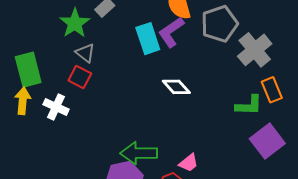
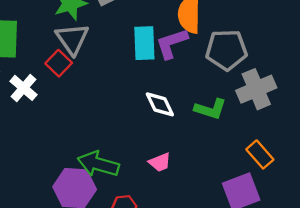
gray triangle: (85, 53) -> (72, 39), size x1.5
orange rectangle: (272, 90) -> (260, 154), moved, turned -35
green L-shape: (249, 105) -> (210, 109), moved
pink trapezoid: (189, 163) -> (160, 162), moved

